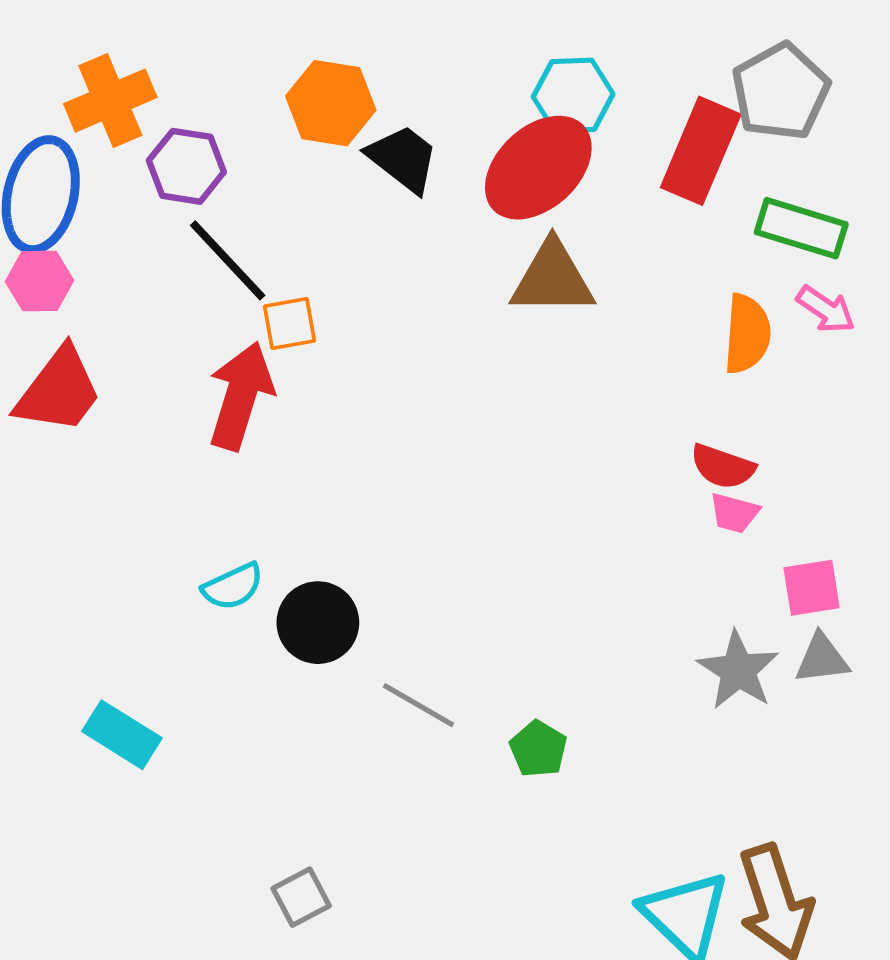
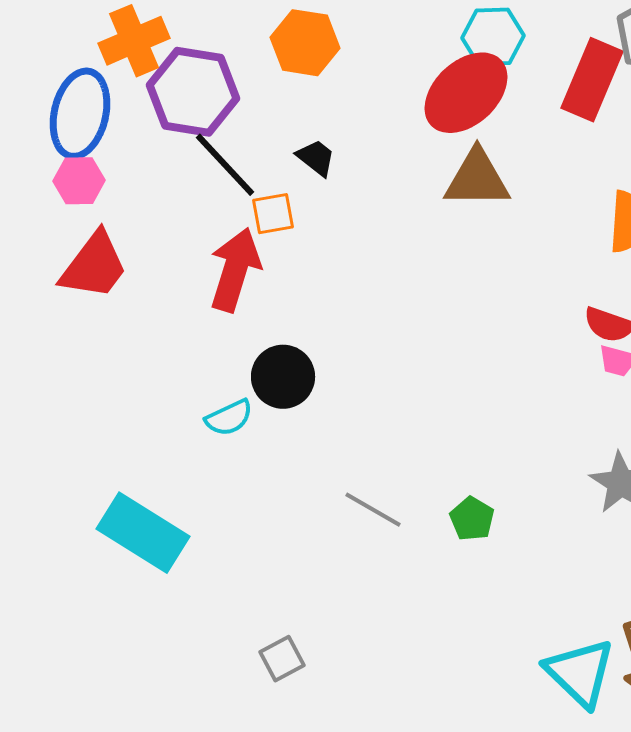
black trapezoid: (403, 159) -> (316, 158), moved, size x0.7
purple hexagon: (186, 166) -> (193, 92), size x1.5
black circle: (318, 623) -> (283, 377), moved
cyan rectangle: (122, 735) -> (143, 533), size x1.5
green pentagon: (538, 749) -> (472, 519), moved

